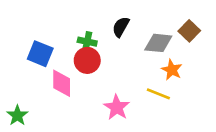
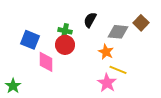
orange star: (172, 70) -> (106, 52), moved
pink star: (117, 107) -> (107, 83), moved

